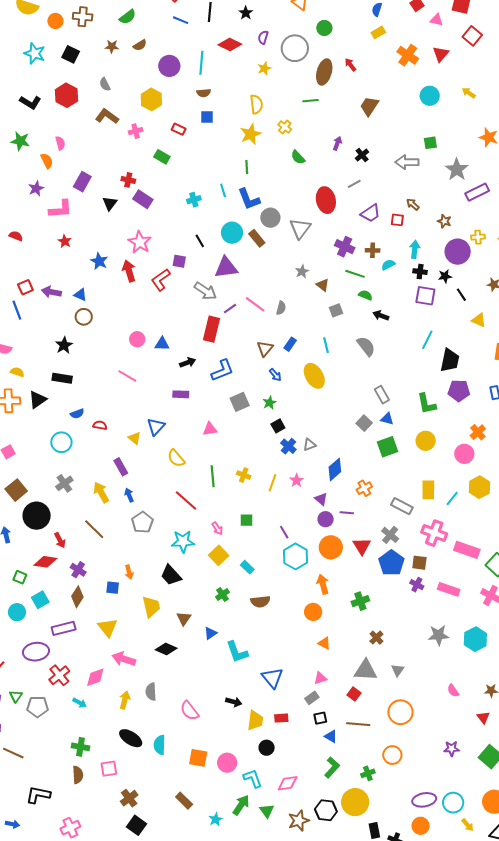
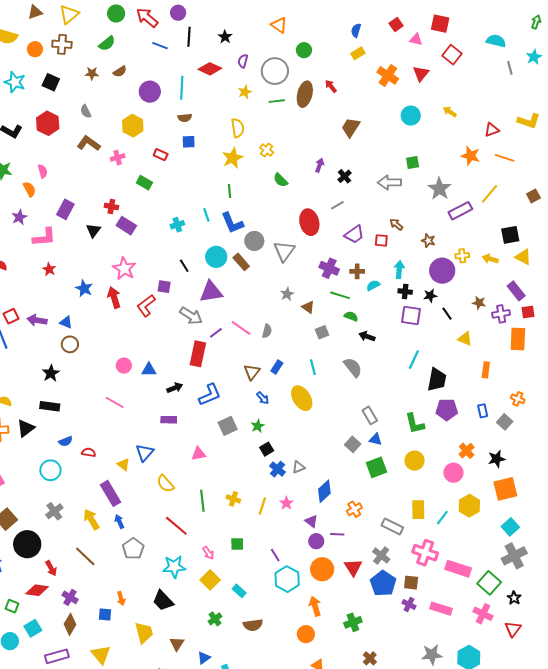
green line: (310, 101) -> (277, 101), moved
purple rectangle: (121, 467) -> (110, 493), size x1.4

